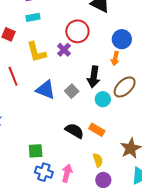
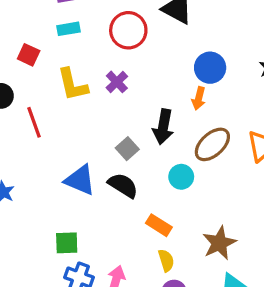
red circle: (77, 31) -> (128, 30), moved
blue triangle: (46, 90) -> (80, 180), moved
cyan circle: (103, 99) -> (181, 177), moved
orange rectangle: (97, 130) -> (159, 225), moved
black semicircle: (74, 131) -> (123, 185), moved

